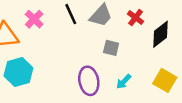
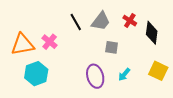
pink cross: (34, 19) -> (50, 42), moved
black diamond: (161, 34) -> (152, 33), turned -40

